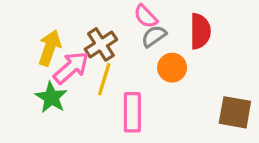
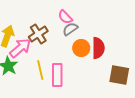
red semicircle: (200, 31) -> (98, 48), moved
yellow line: (104, 79) -> (40, 70), moved, turned -30

